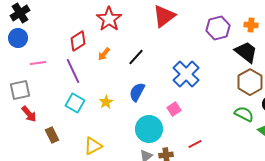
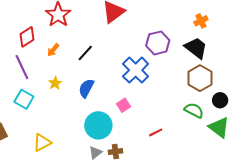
orange cross: (251, 25) -> (201, 21), turned -32
purple hexagon: (218, 28) -> (158, 43), moved
yellow star: (106, 102) -> (55, 83), moved
red line: (195, 144) -> (156, 132), moved

